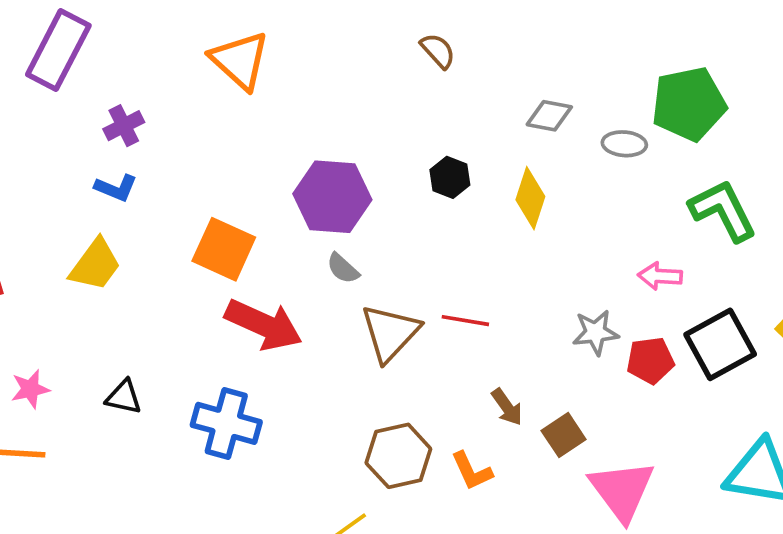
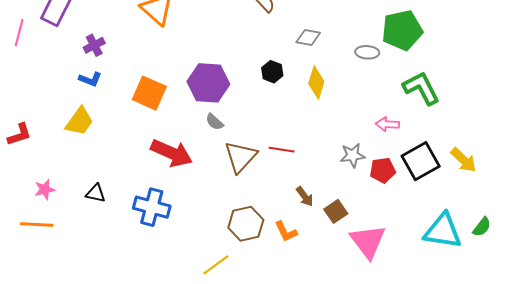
gray diamond: (549, 116) -> (308, 38), moved
orange square: (224, 249) -> (149, 93), moved

